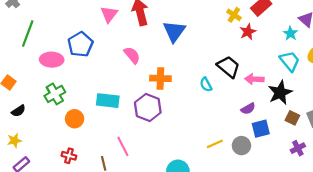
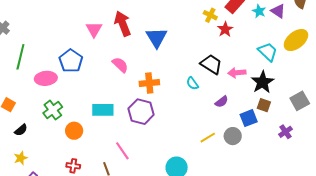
cyan star: (290, 33) -> (259, 11), moved
purple semicircle: (248, 109) -> (222, 102), moved
brown square: (292, 118) -> (264, 105), moved

